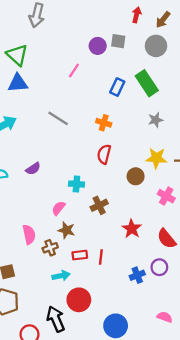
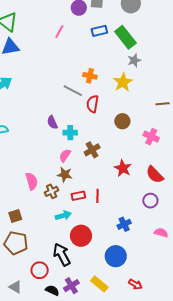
blue rectangle: (117, 87) -> (99, 31), moved, turned 56
gray line: (58, 118) -> (73, 91), moved
gray star: (156, 120) -> (134, 60), moved
yellow star: (156, 158) -> (123, 82), moved, turned -30
purple semicircle: (33, 169) -> (52, 122), moved, turned 104
pink semicircle: (58, 208) -> (65, 156), moved
blue cross: (137, 275) -> (124, 224), moved
pink semicircle: (165, 317) -> (161, 233), moved

